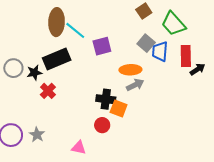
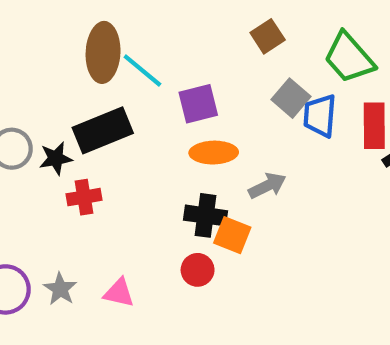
brown square: (144, 11) -> (268, 36), moved
orange ellipse: (130, 70) -> (214, 153), moved
red cross: (48, 91) -> (84, 197), turned 35
pink triangle: (79, 148) -> (119, 293), moved

